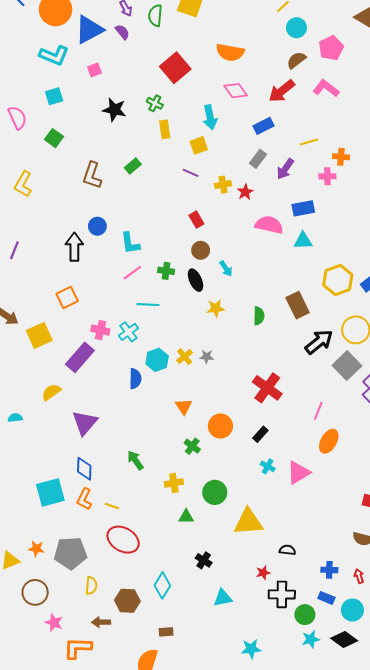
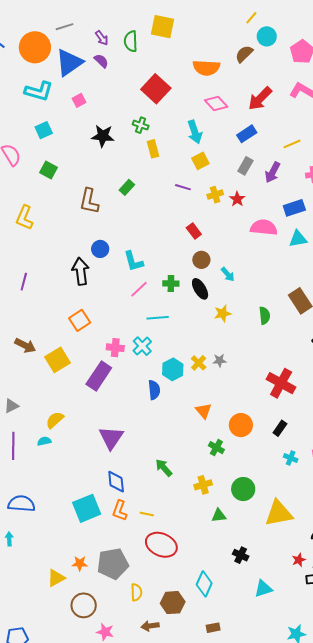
brown semicircle: (296, 60) -> (244, 54), moved
yellow square: (199, 145) -> (200, 161), moved
yellow semicircle: (51, 392) -> (55, 420), moved

